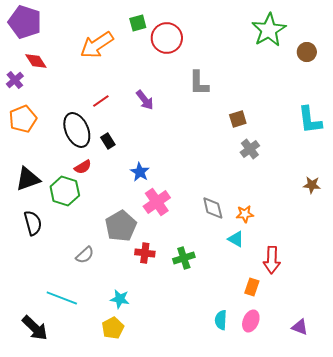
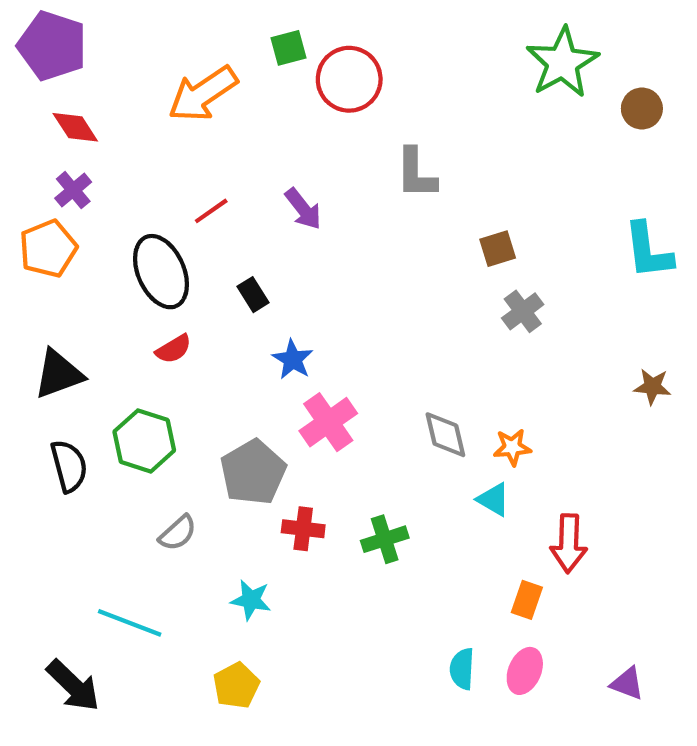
purple cross: (15, 80) -> (73, 190), moved
black rectangle: (108, 141) -> (253, 295), moved
green hexagon: (65, 191) -> (144, 441), moved
cyan star: (120, 299) -> (251, 600), moved

